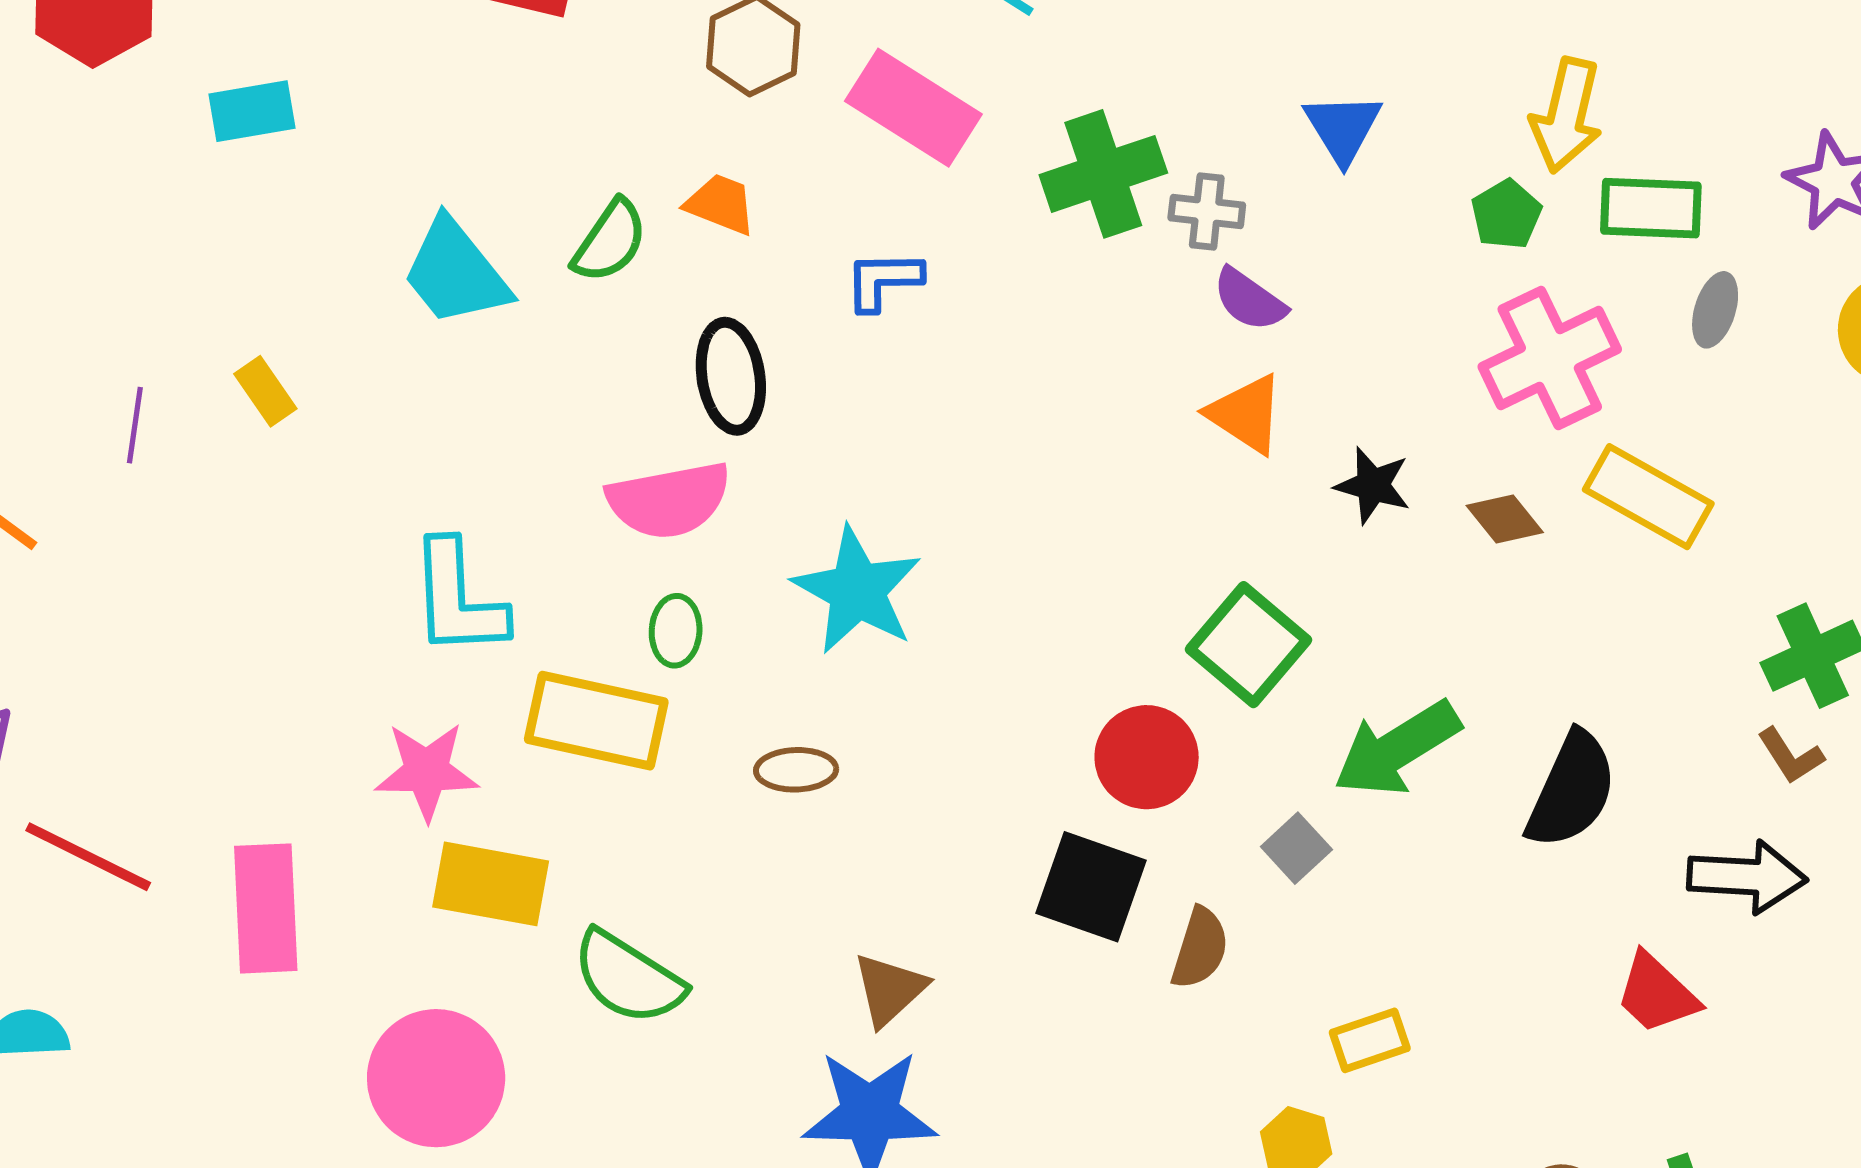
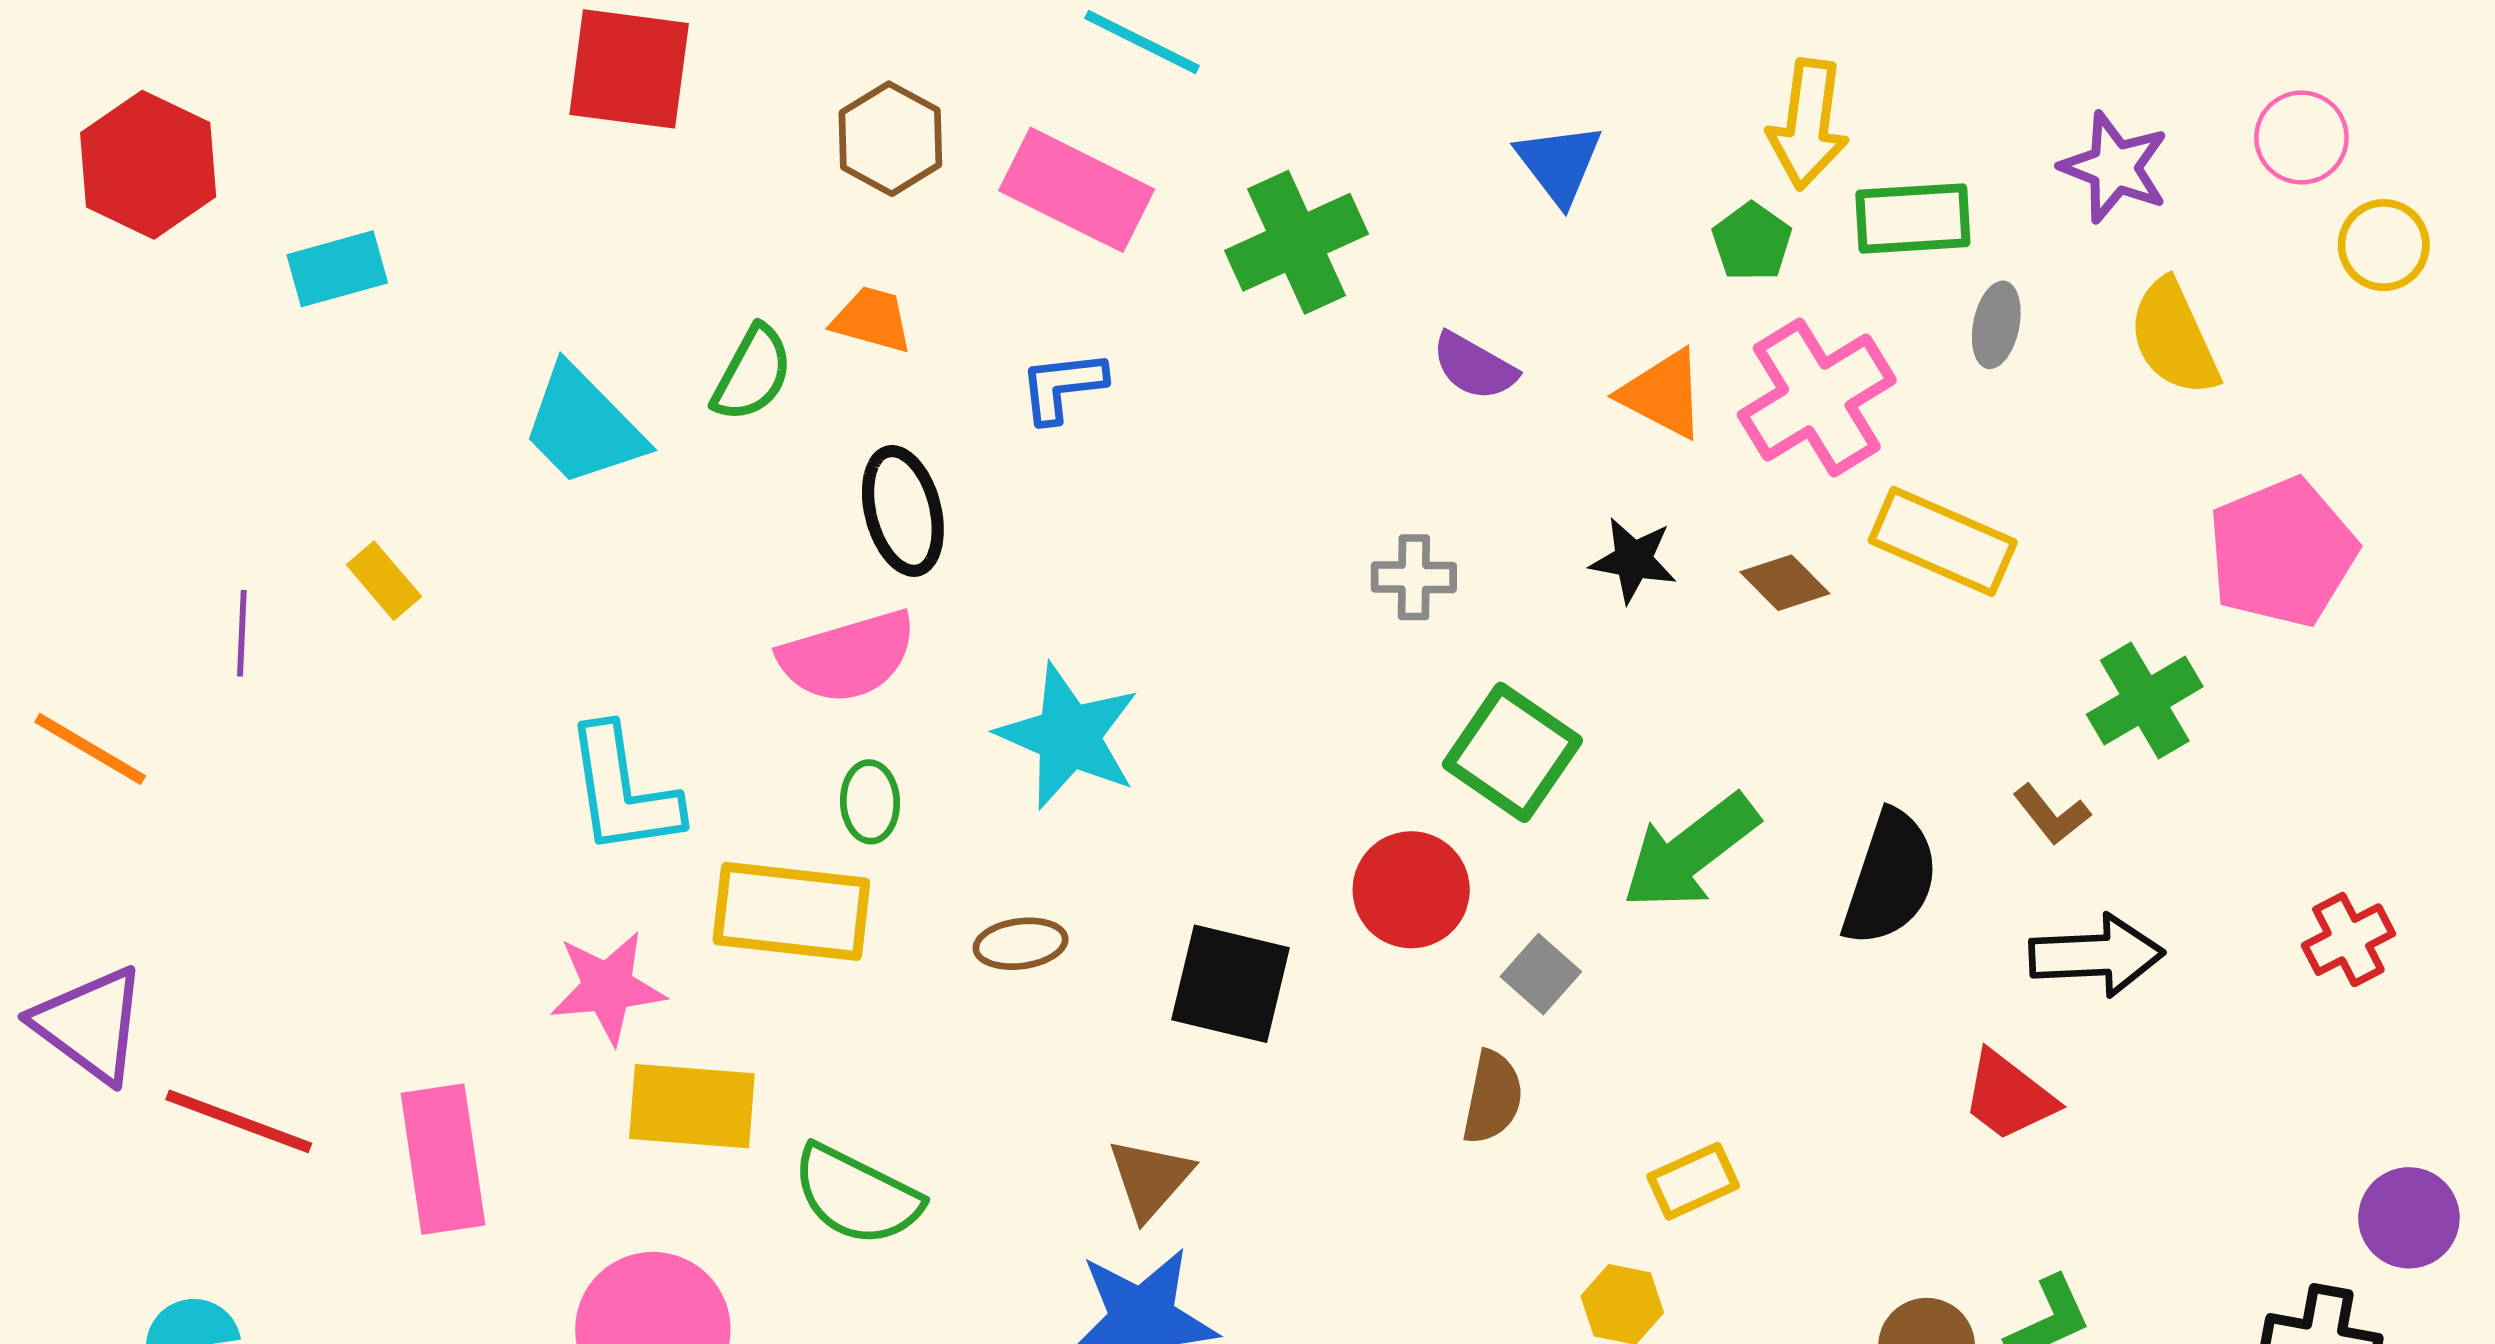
gray cross: (1207, 211) -> (1414, 577), moved
orange triangle: (1246, 414) -> (1663, 394), moved
brown L-shape: (1791, 756) -> (2052, 814), moved
gray square: (1296, 848) -> (1541, 974), moved
black square: (1091, 887) -> (1230, 984), moved

